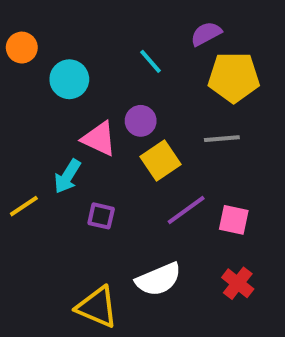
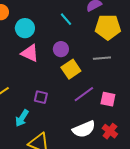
pink triangle: (99, 139) -> (30, 53), moved
cyan arrow: (67, 176) -> (22, 118), moved
white semicircle: (158, 279) -> (84, 129), moved

